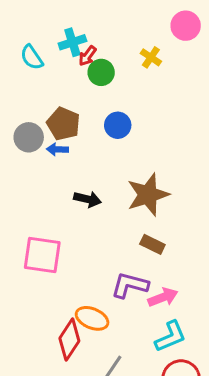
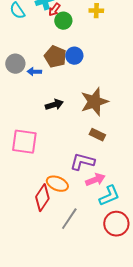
yellow cross: (151, 57) -> (96, 11), turned -32
brown pentagon: (63, 124) -> (55, 57), moved
black arrow: (88, 199) -> (54, 105), turned -30
pink arrow: (163, 297) -> (95, 180), moved

